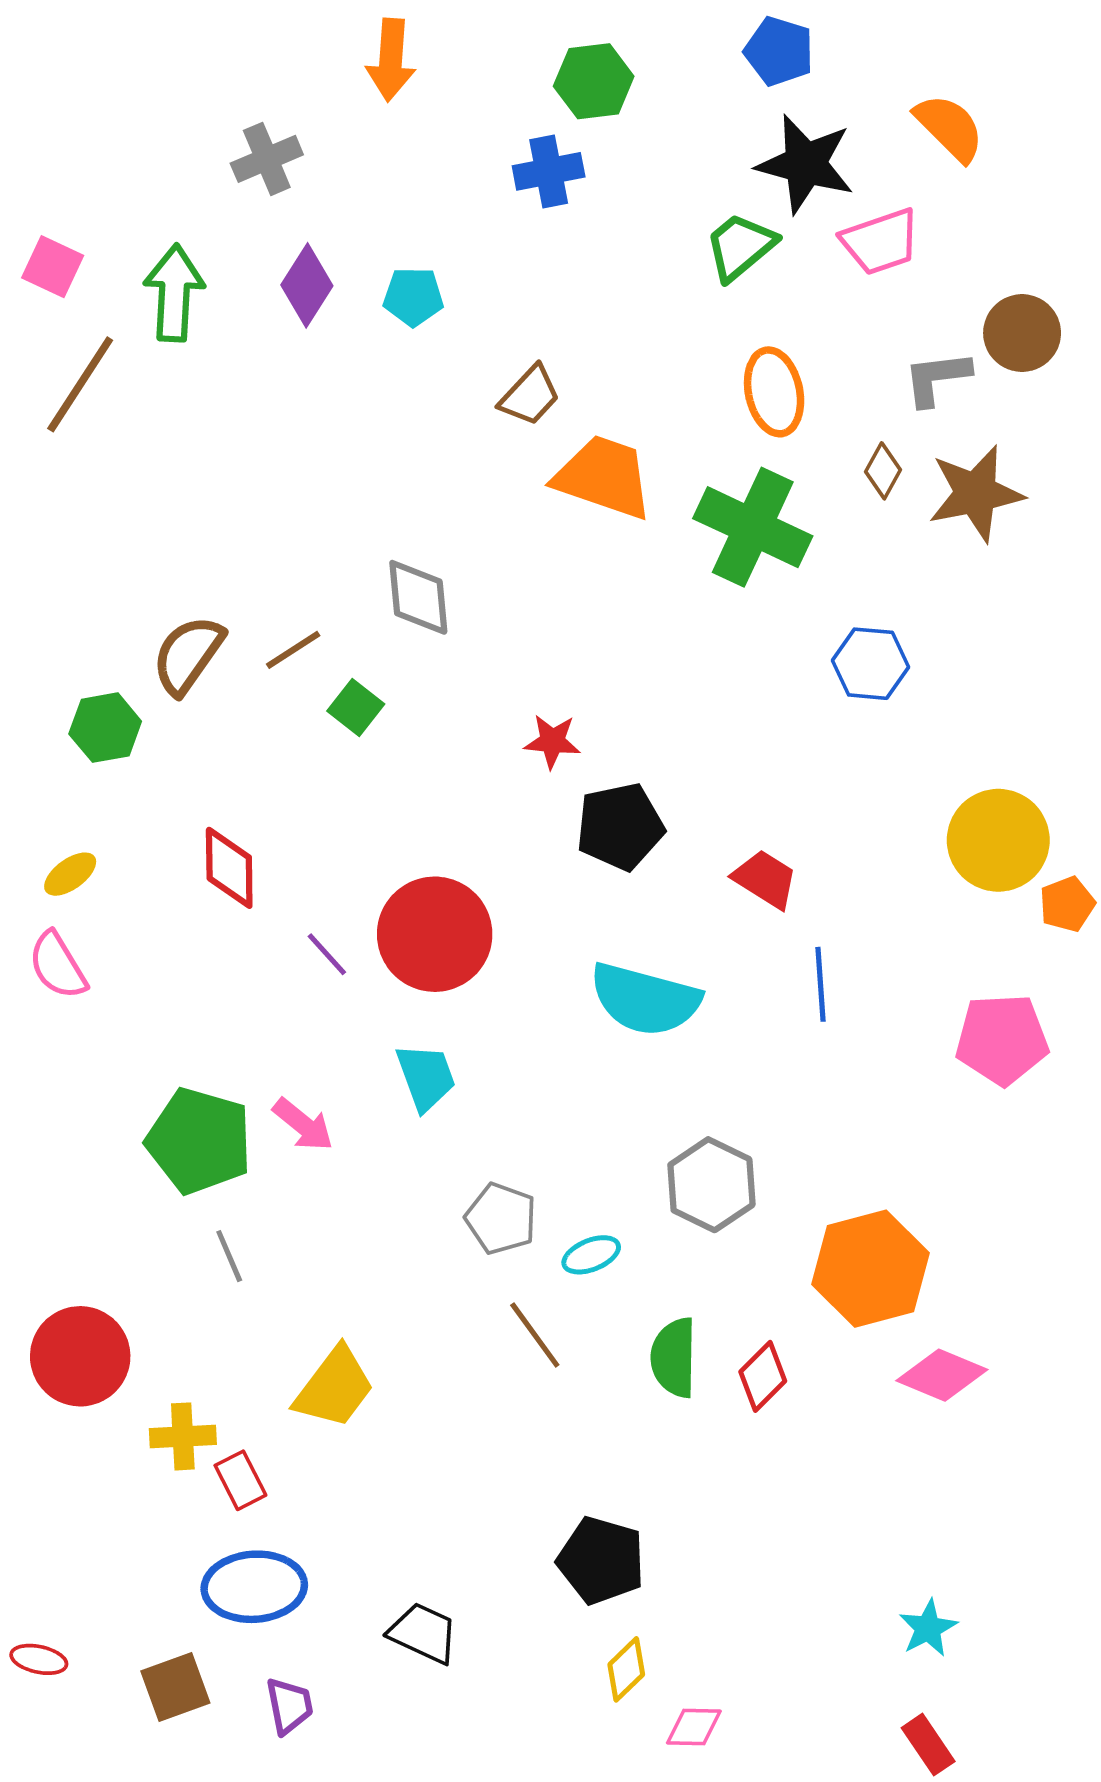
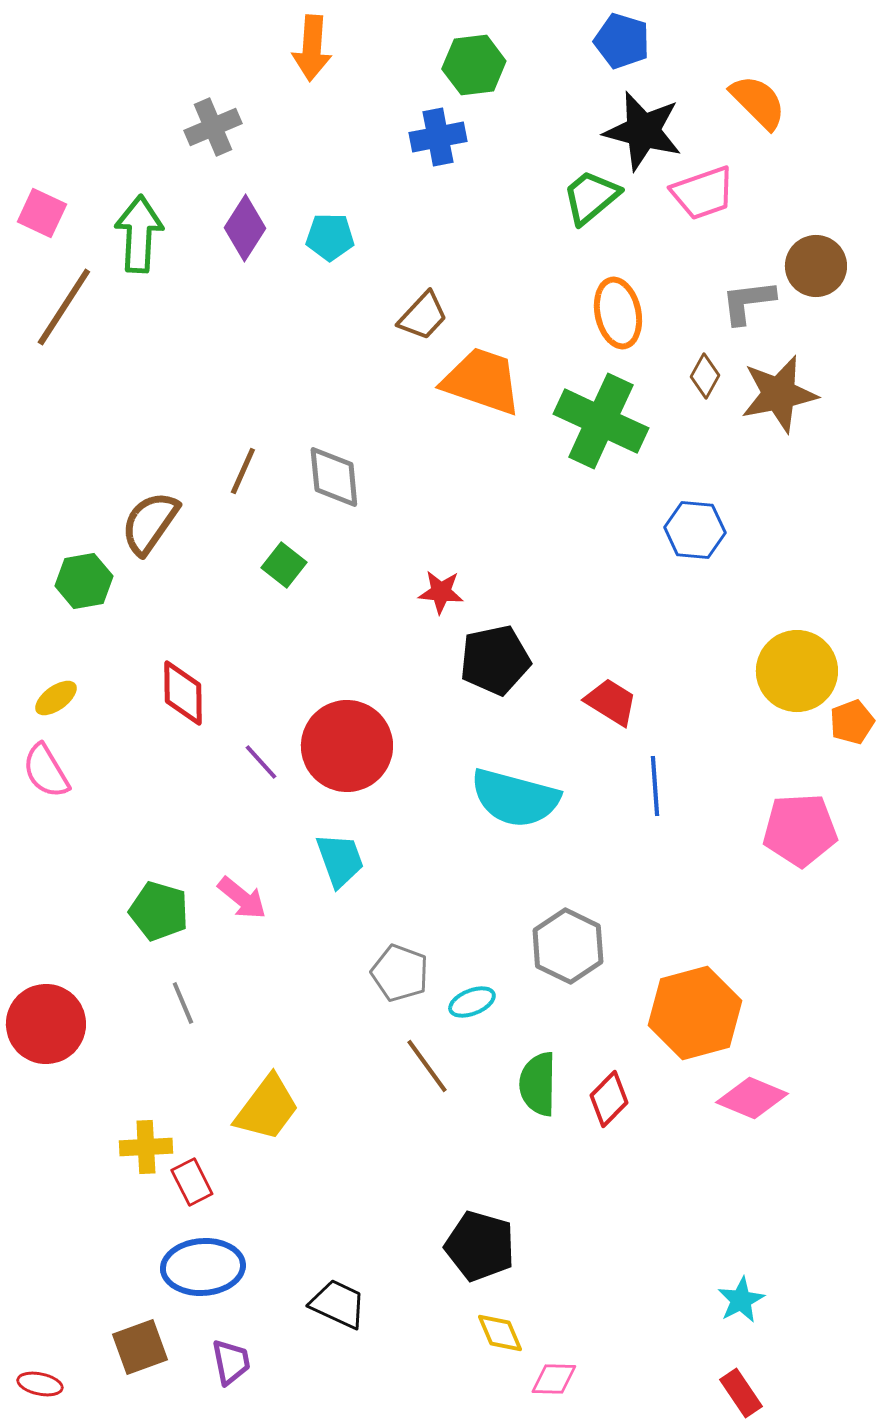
brown line: (293, 650) -> (243, 471), moved, turned -33
green pentagon: (199, 1141) -> (159, 911), size x0.7
red circle: (80, 1356) -> (46, 1024), moved
red ellipse: (39, 1659) -> (40, 1384), moved
yellow diamond: (626, 1669) -> (500, 1333), turned -69

